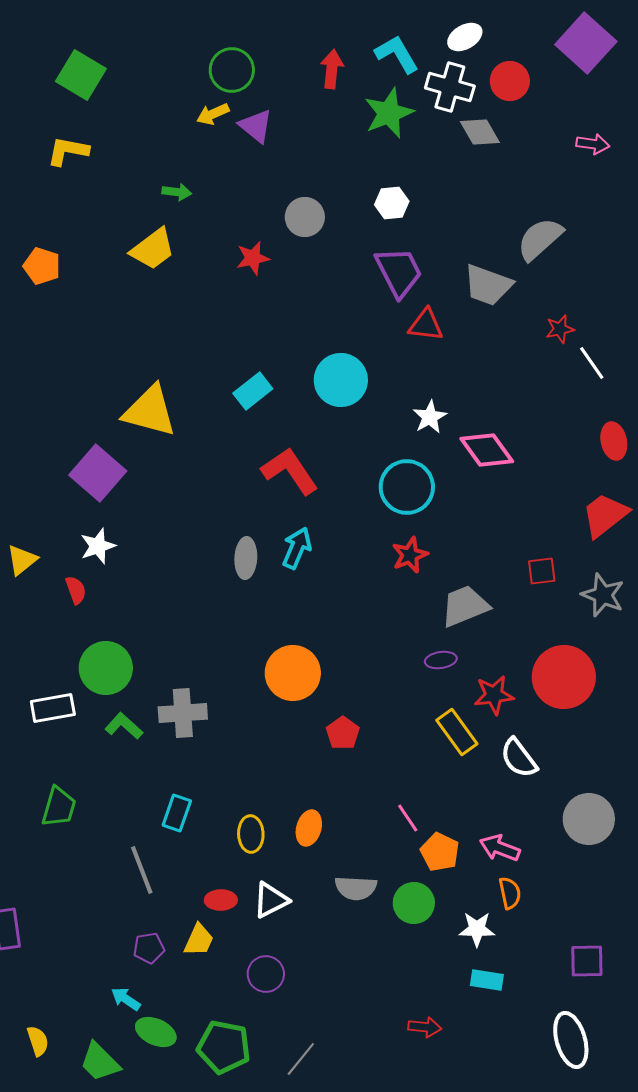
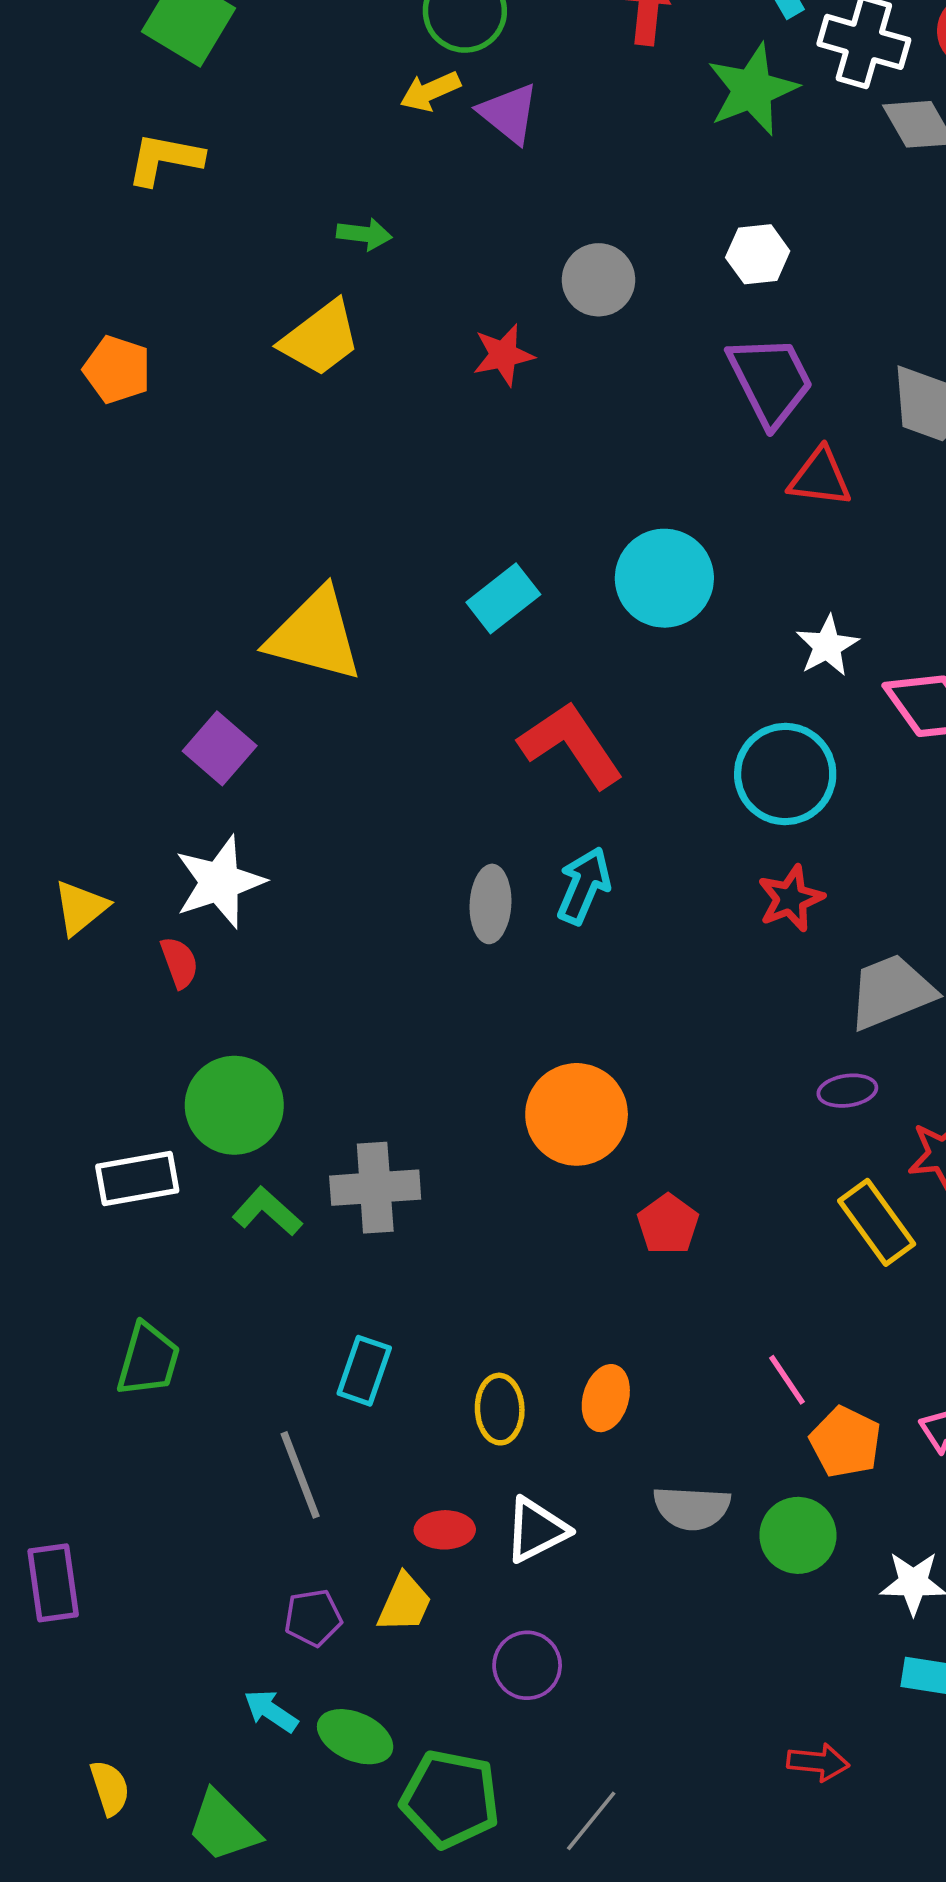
purple square: (98, 473) -> (220, 748), size x0.7
white star: (98, 546) -> (220, 882), size x1.4
green ellipse: (156, 1032) -> (355, 1737), moved

